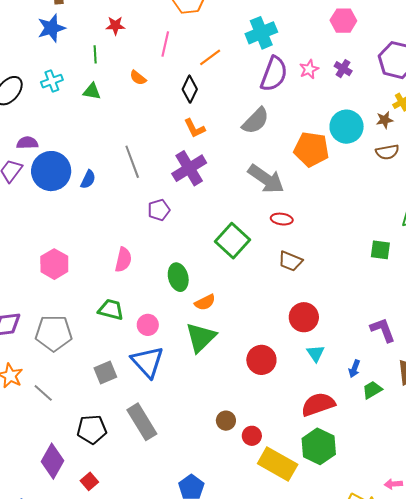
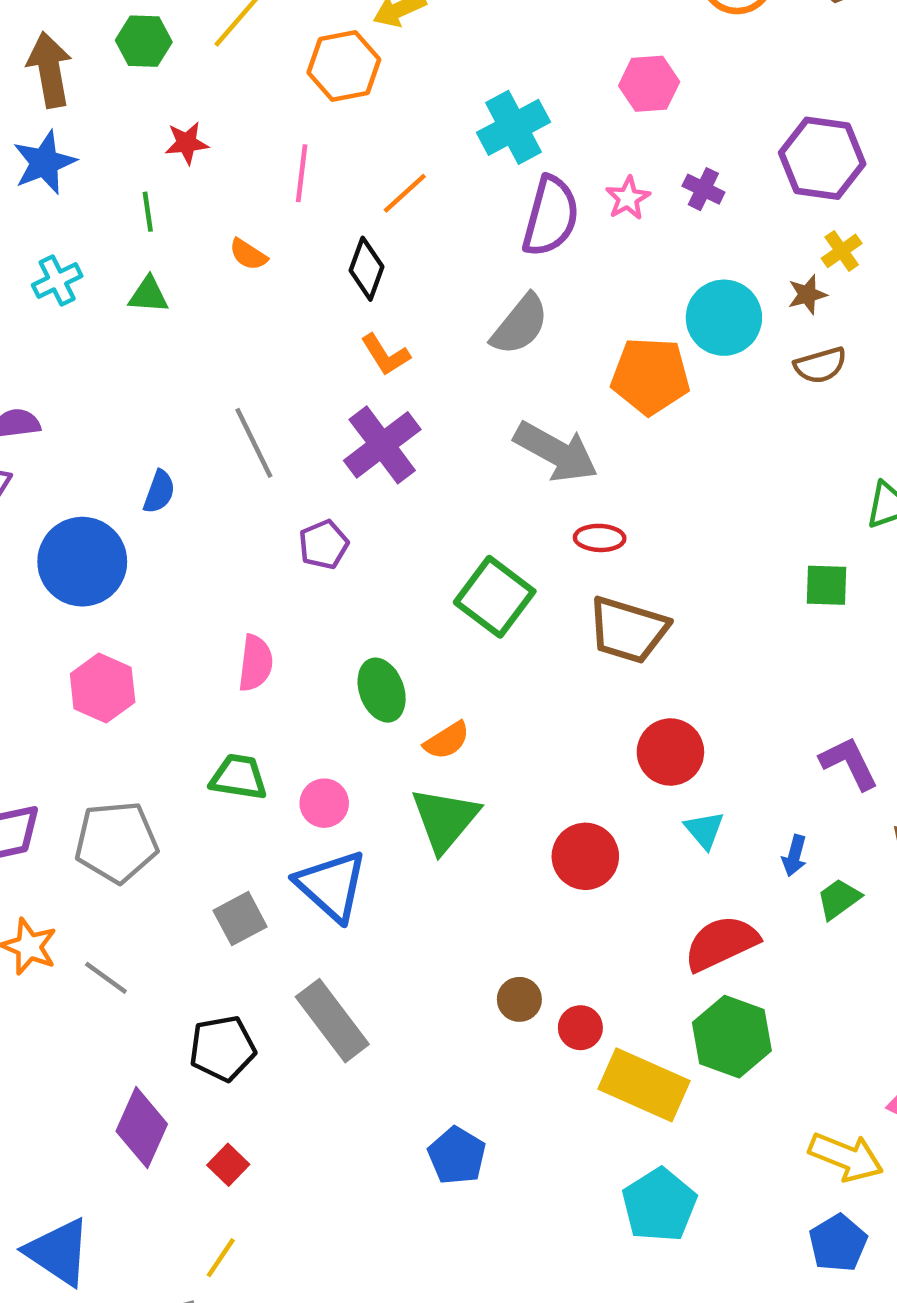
pink hexagon: (343, 21) -> (649, 84), moved
blue circle: (51, 171) -> (82, 562), moved
brown trapezoid: (290, 261) -> (628, 630), size x1.5

